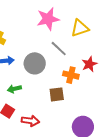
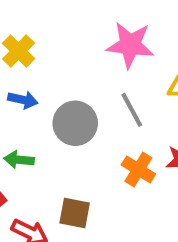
brown square: (57, 94) -> (75, 213), moved

